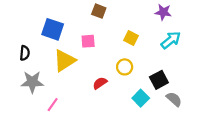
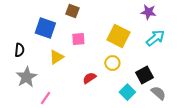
brown square: (99, 11) -> (72, 11), moved
yellow square: (131, 38) -> (118, 36), size x1.6
yellow triangle: (64, 60) -> (56, 57), size x0.7
gray star: (32, 82) -> (26, 77), turned -30

